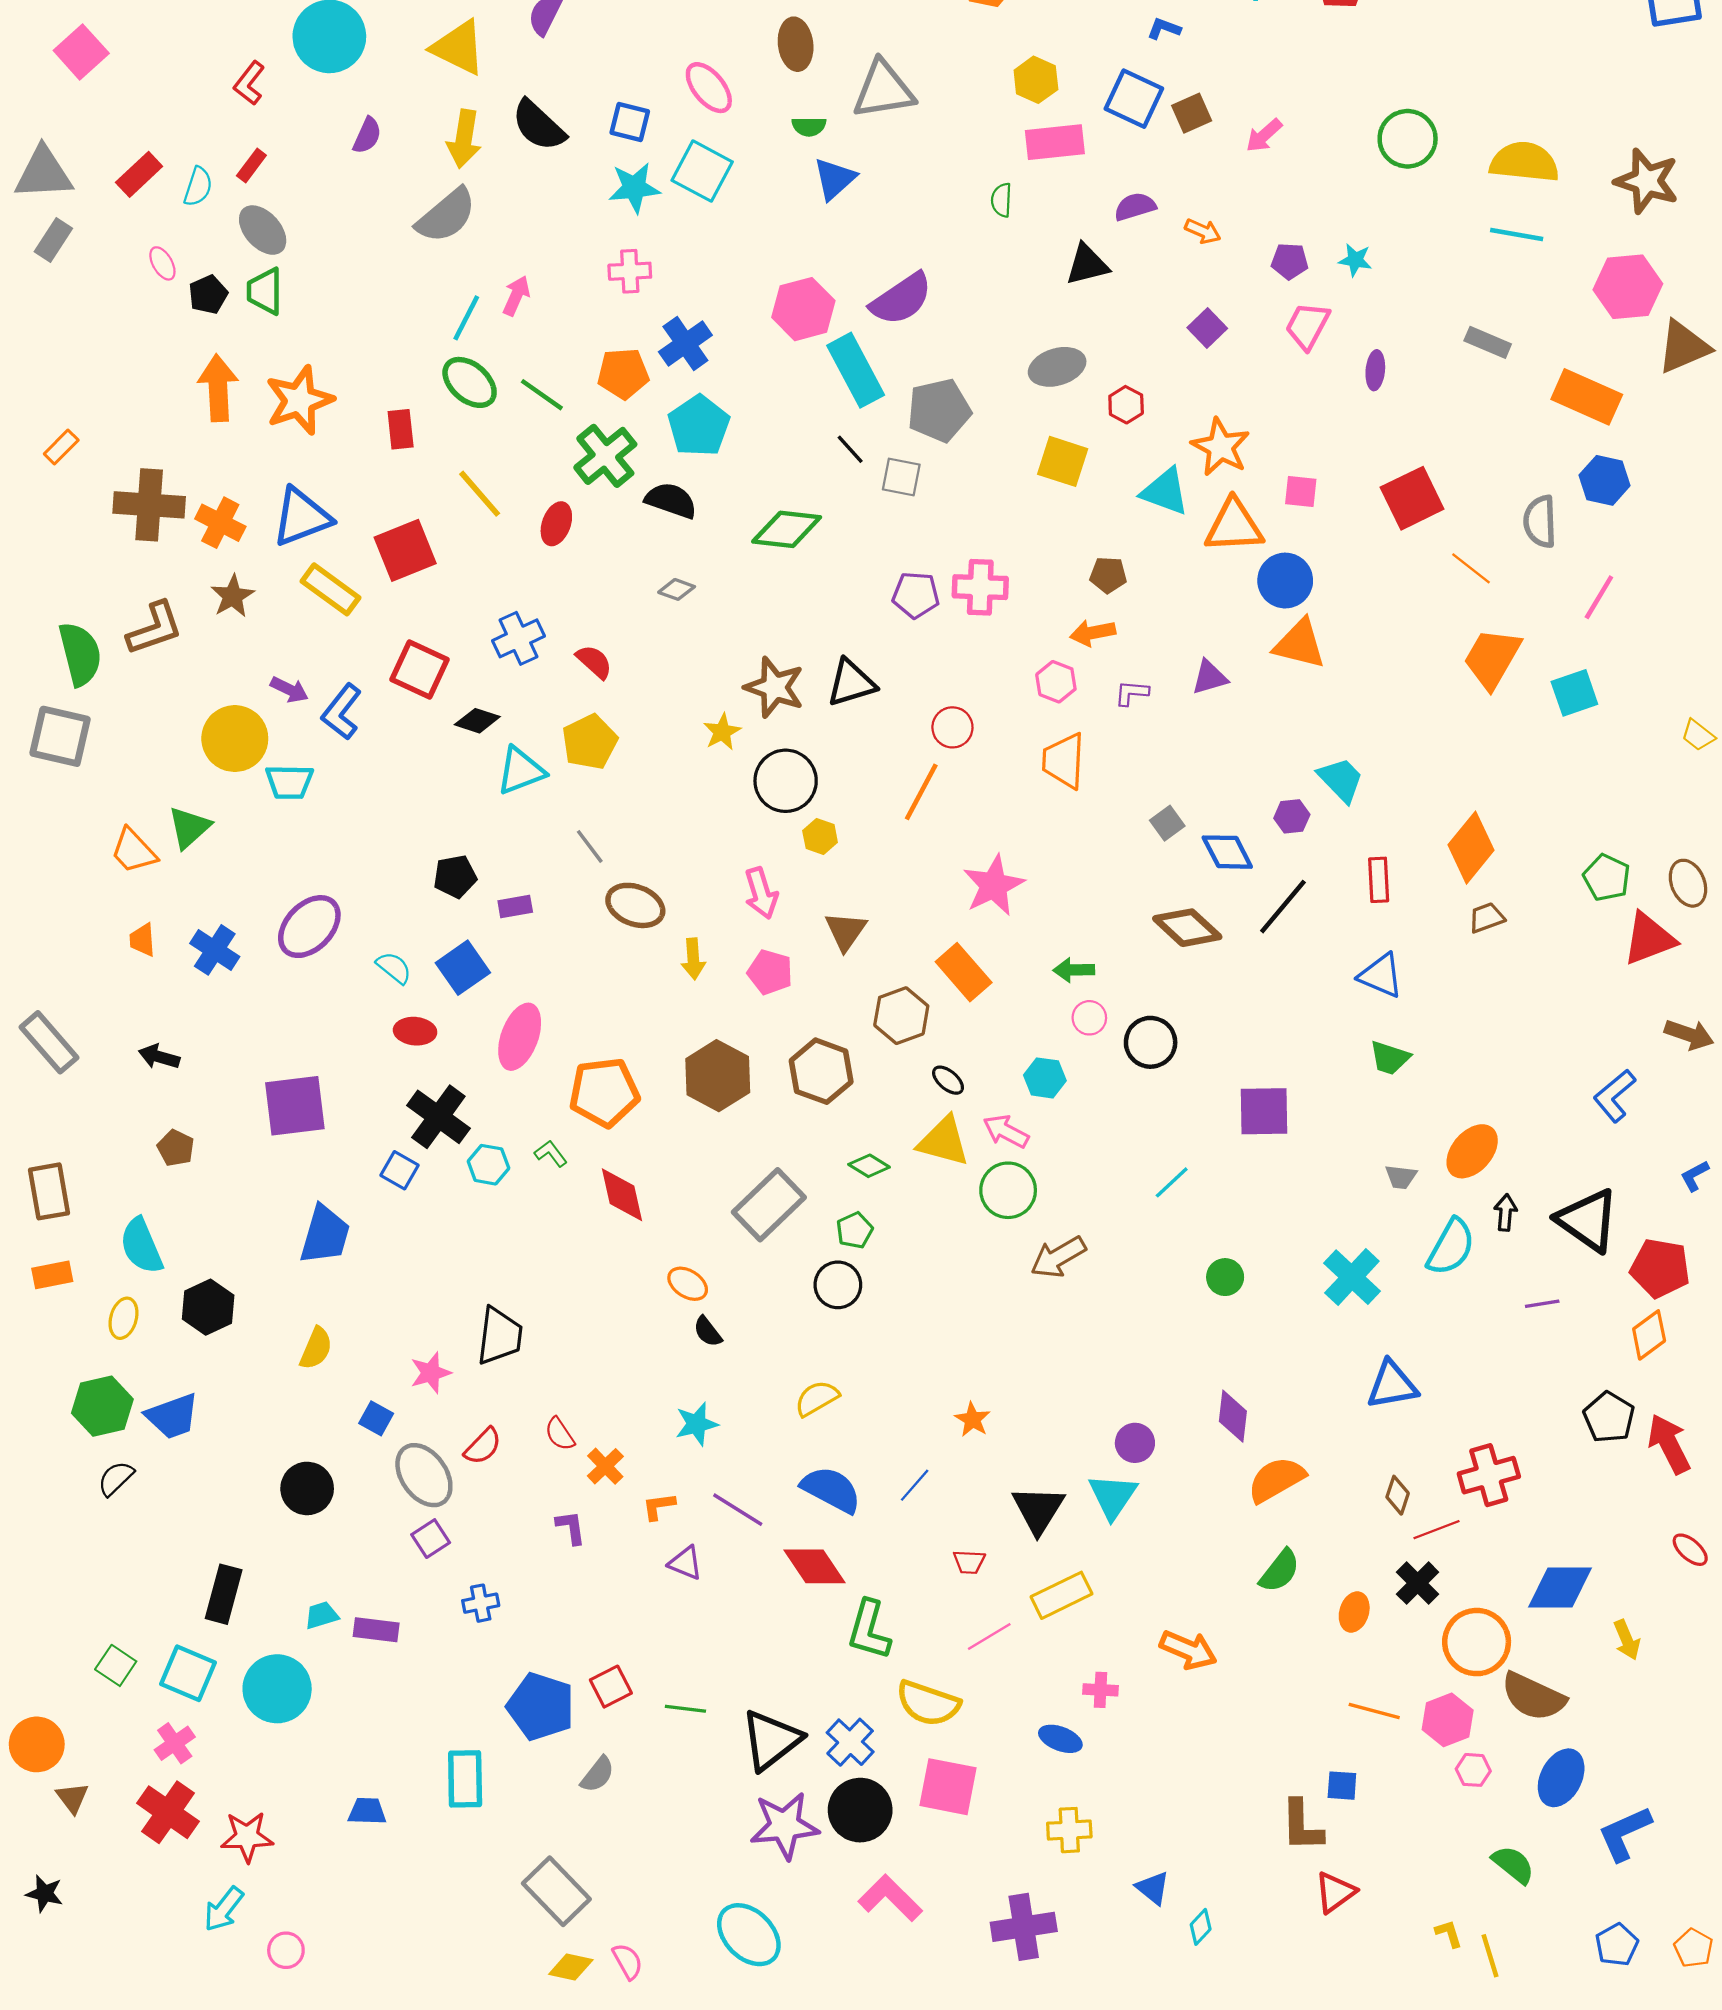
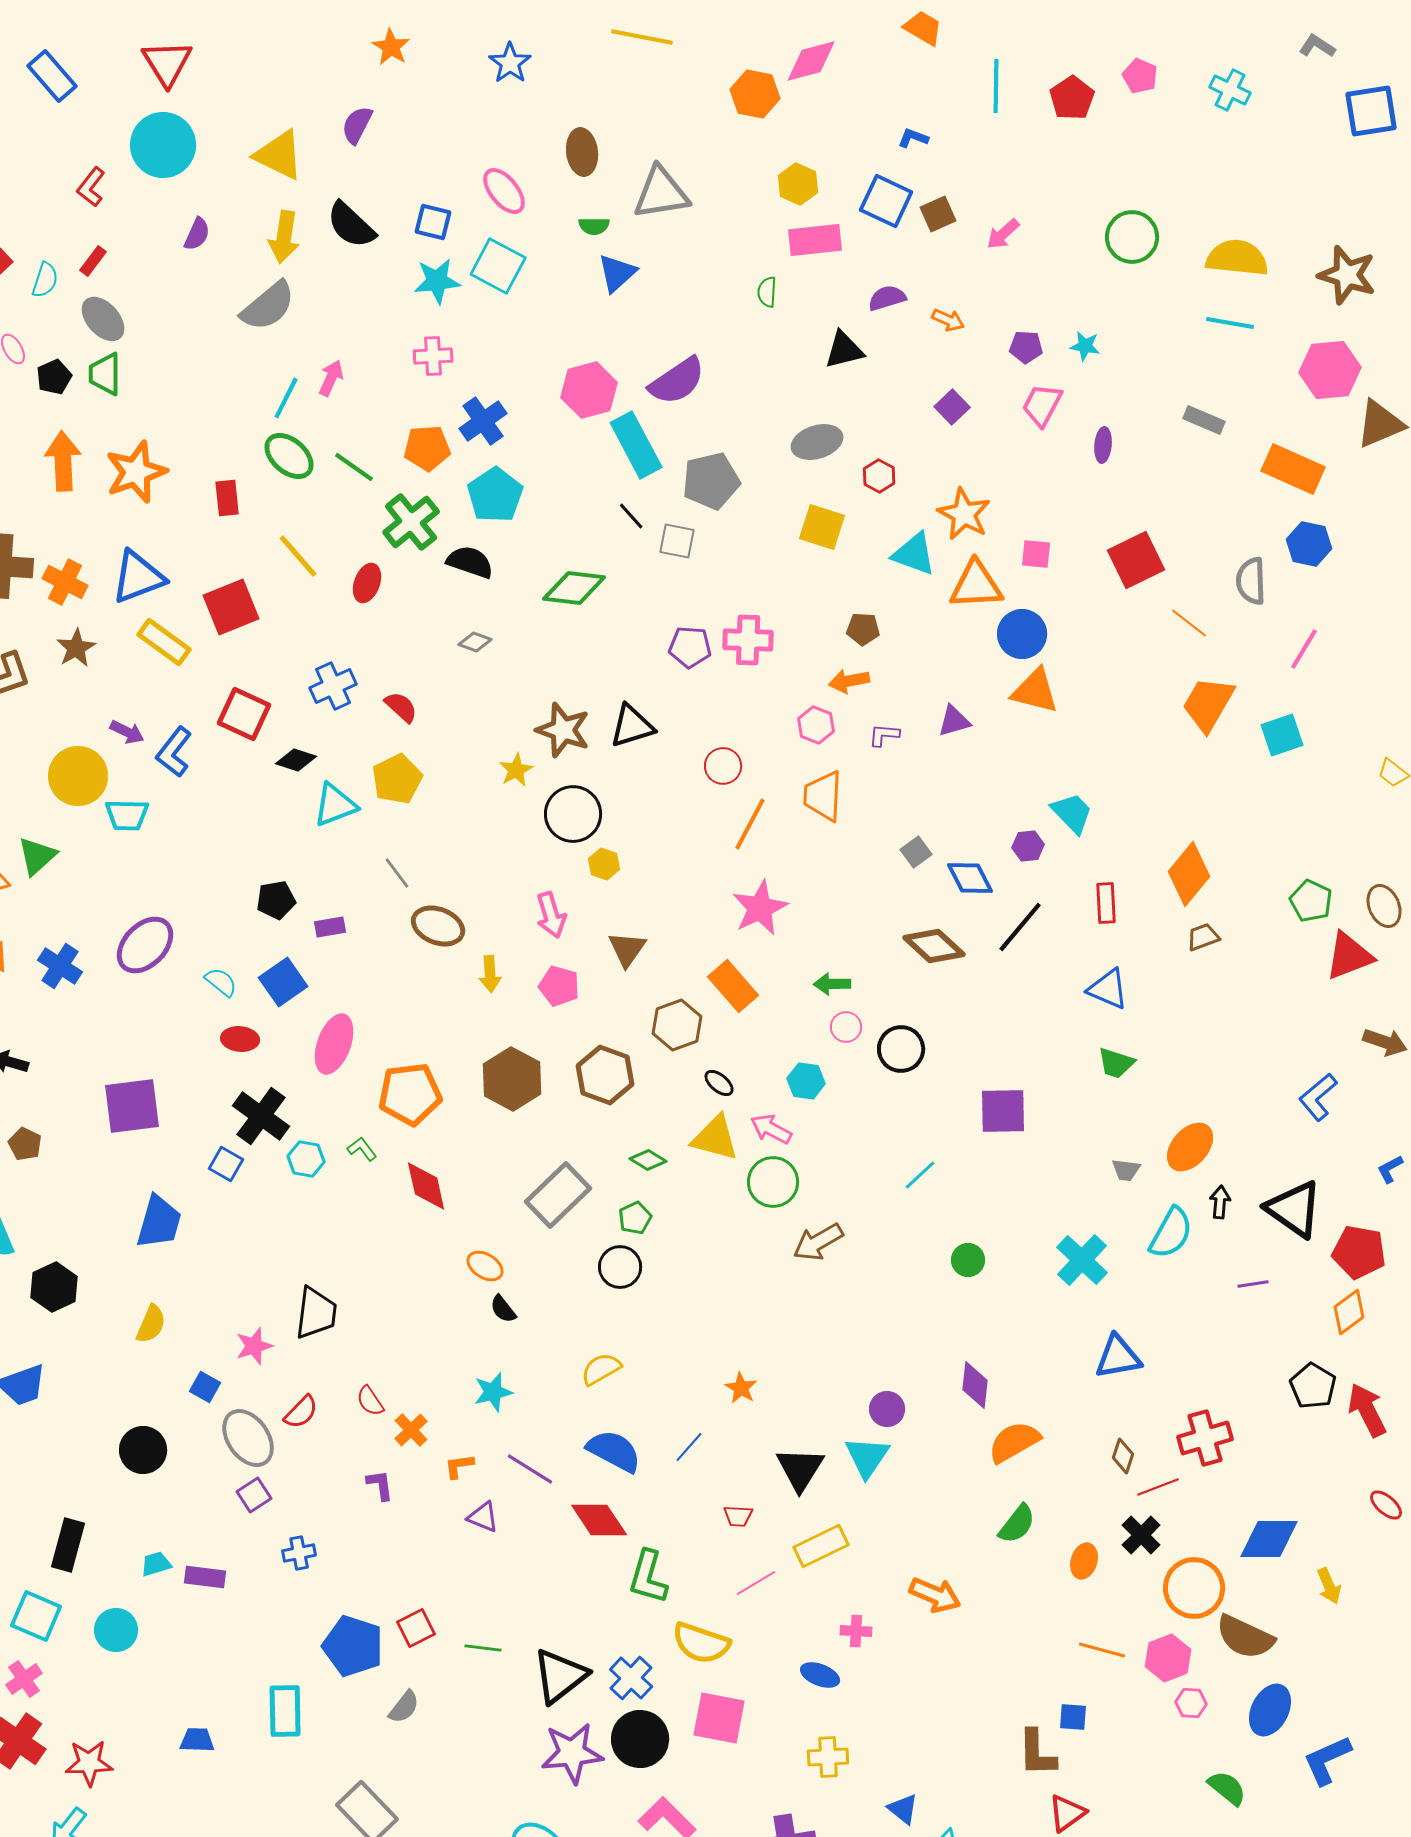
orange line: (921, 792) -> (750, 824), moved
cyan circle: (277, 1689) -> (116, 1630), size x0.7

